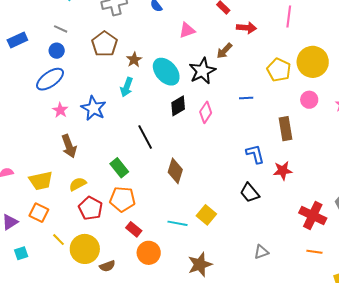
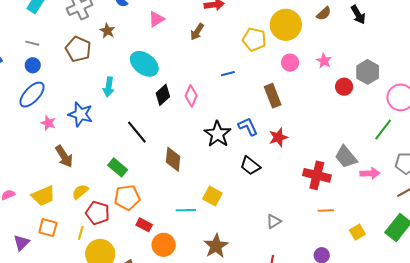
brown star: (134, 60) -> (107, 31), moved
black star: (202, 71) -> (218, 134), moved
yellow line: (59, 240) -> (81, 233), moved, turned 72

